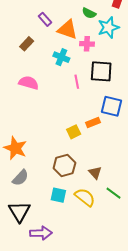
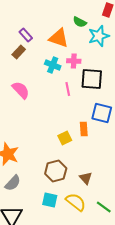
purple rectangle: (45, 19) -> (26, 35), moved
pink cross: (87, 44) -> (74, 61), moved
pink semicircle: (29, 83) -> (21, 90), turned 30
orange rectangle: (93, 123) -> (84, 129), turned -72
green line: (114, 193) -> (104, 207), moved

